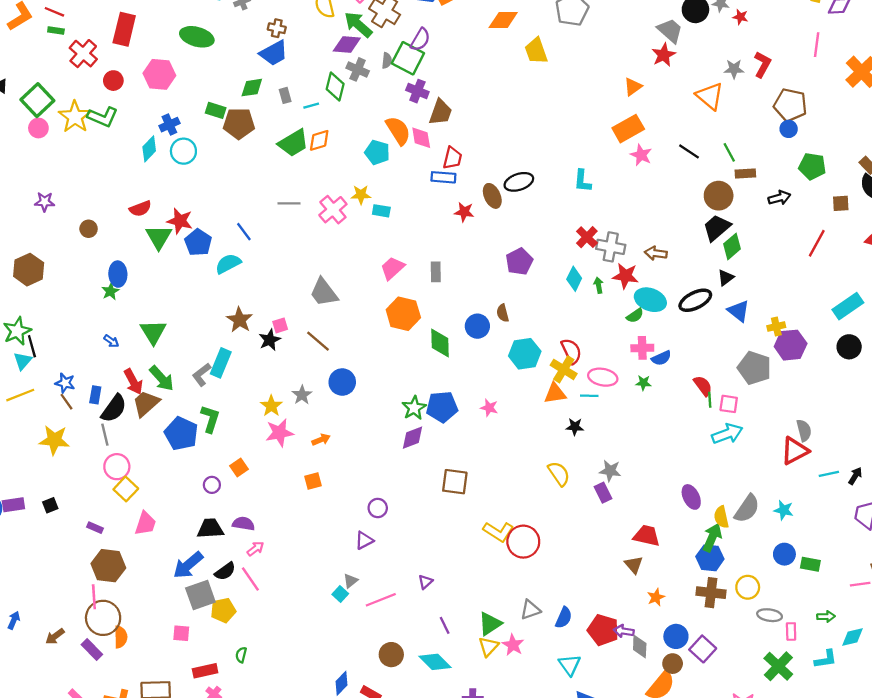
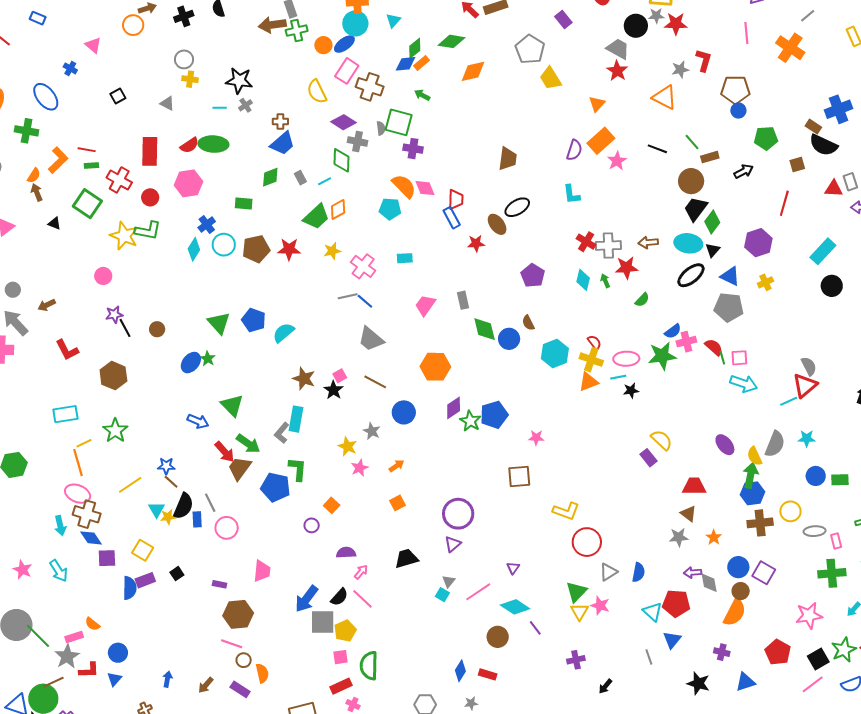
red star: (740, 17) -> (676, 24), size x1.6
green arrow: (358, 25) -> (422, 95), moved, size x0.6
purple semicircle: (420, 40) -> (574, 150), moved
purple diamond: (347, 45) -> (344, 122), turned 40
yellow trapezoid: (536, 51) -> (550, 78), moved
green square: (37, 100) -> (87, 204), moved
brown trapezoid: (440, 112) -> (508, 159), moved
brown pentagon: (239, 123) -> (256, 249), moved
pink circle: (38, 128) -> (103, 276), moved
pink star: (641, 155) -> (617, 161), turned 30
blue rectangle: (443, 177) -> (452, 218), turned 70
yellow star: (361, 195) -> (332, 251), moved
gray line: (289, 203) -> (348, 296), moved
red semicircle: (140, 209) -> (189, 145), moved
red star: (180, 221) -> (289, 249), moved
blue line: (244, 232) -> (365, 301), moved
blue ellipse: (118, 274) -> (191, 363), turned 55
green star: (110, 291) -> (208, 359), moved
cyan ellipse: (650, 300) -> (688, 243), moved
orange hexagon: (403, 314) -> (435, 367), moved
blue arrow: (111, 341) -> (198, 421), size x1.5
green diamond: (440, 343) -> (485, 329), moved
purple hexagon: (791, 345) -> (758, 243), moved
black line: (32, 346) -> (125, 328), moved
pink cross: (642, 348) -> (686, 342), moved
red semicircle: (571, 351) -> (594, 342), size x0.7
cyan triangle: (23, 361) -> (157, 510), moved
gray pentagon: (754, 368) -> (729, 307), moved
green star: (643, 383) -> (662, 356), size x2.0
blue rectangle: (95, 395) -> (197, 519), moved
black semicircle: (114, 408) -> (183, 506), moved
pink star: (489, 408) -> (536, 438), moved
black star: (575, 427) -> (631, 391), moved
pink star: (279, 433) -> (360, 468), size x0.7
cyan arrow: (727, 434) -> (744, 384), turned 52
purple diamond: (413, 438) -> (454, 408), moved
yellow star: (54, 440) -> (168, 517), size x0.6
gray star: (610, 471) -> (679, 537), moved
yellow semicircle: (559, 474) -> (662, 440), moved
cyan line: (829, 474) -> (789, 401), moved
yellow square: (126, 489) -> (143, 550), moved
purple circle: (378, 508) -> (458, 514), size x1.8
black trapezoid: (210, 528) -> (406, 558), moved
red circle: (523, 542) -> (587, 542), moved
gray square: (200, 595) -> (323, 622), turned 32
pink line: (94, 597) -> (232, 644), turned -55
brown circle: (103, 618) -> (244, 660), size x0.5
purple line: (445, 625) -> (535, 628), moved
red pentagon: (603, 630) -> (676, 603), moved
pink square: (181, 633) -> (340, 657), moved
green semicircle: (241, 655) -> (369, 666), size x2.0
cyan diamond: (435, 662) -> (515, 607), moved
green cross: (778, 666) -> (832, 573), turned -36

